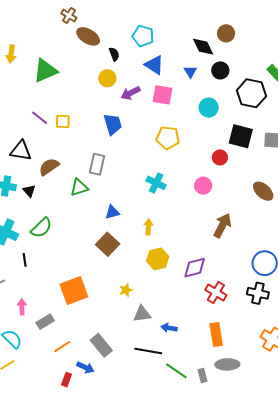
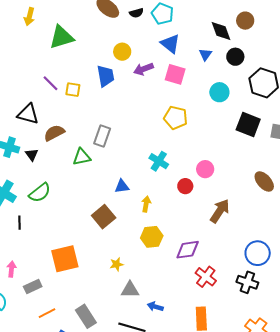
black semicircle: (114, 54) -> (136, 13), moved, turned 88
blue trapezoid: (113, 124) -> (106, 76), moved
red circle: (220, 157) -> (185, 186), moved
blue triangle: (112, 212) -> (122, 186), moved

